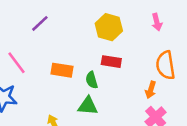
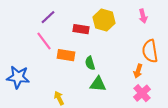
red rectangle: (111, 62) -> (81, 29), moved
pink line: (16, 63) -> (44, 41), moved
green triangle: (88, 106) -> (98, 84), moved

